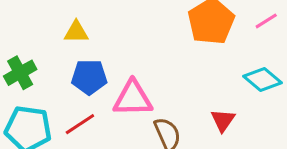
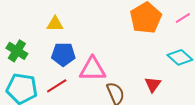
green cross: (20, 73) -> (17, 51), turned -30

